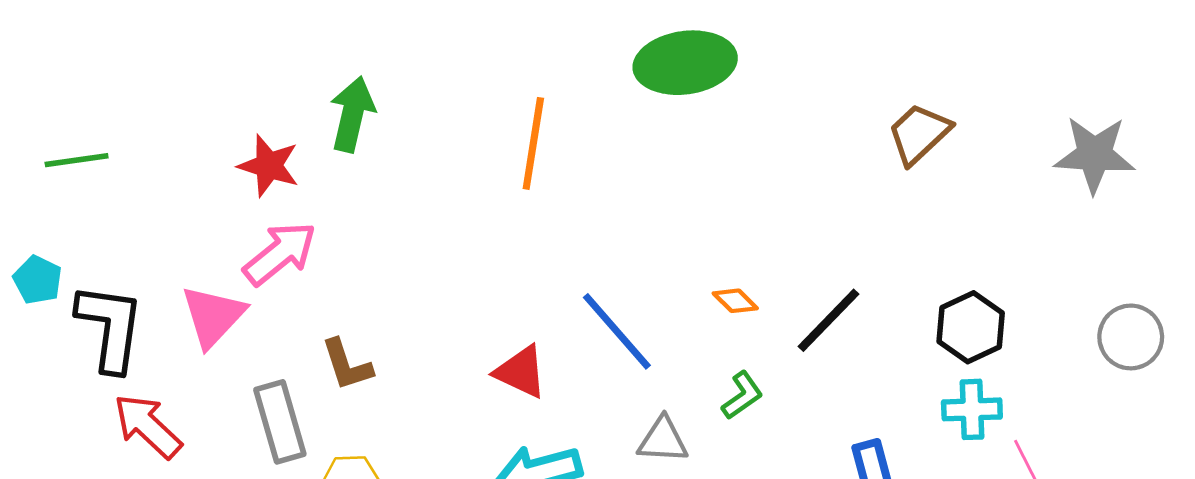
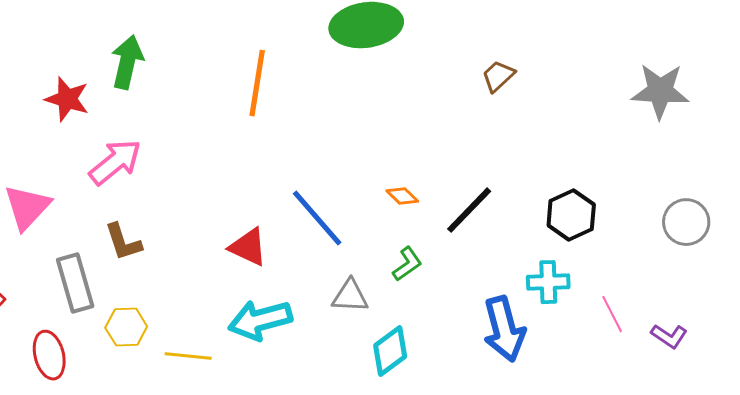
brown trapezoid: (919, 134) -> (498, 76), moved, size x0.7
pink arrow: (280, 253) -> (115, 162), moved
cyan cross: (972, 409) -> (548, 282), moved

